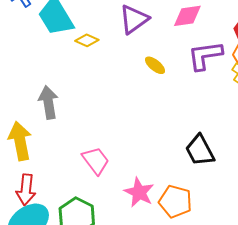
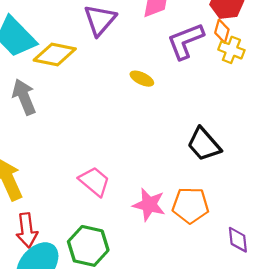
yellow diamond: (87, 40) -> (55, 54), size x1.6
yellow ellipse: (155, 65) -> (142, 79), moved
gray arrow: (48, 102) -> (24, 97), moved

